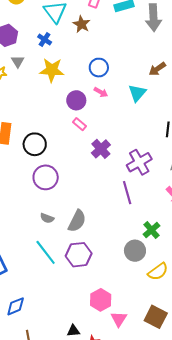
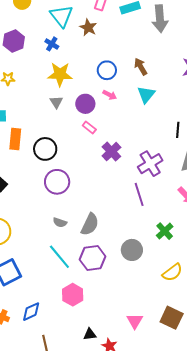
gray triangle: (18, 61) -> (56, 102), moved
brown arrow: (157, 69) -> (141, 67), moved, turned 96
gray circle: (135, 251) -> (132, 250), moved
pink hexagon: (101, 300) -> (73, 295), moved

